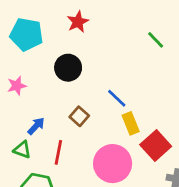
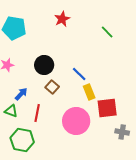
red star: (78, 22) -> (62, 19), moved
black circle: (68, 68) -> (44, 65), moved
red square: (156, 146) -> (107, 108), turned 35

